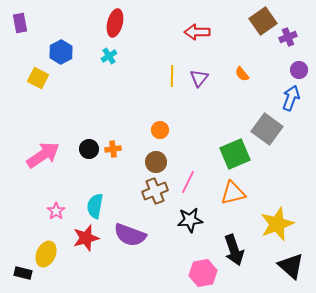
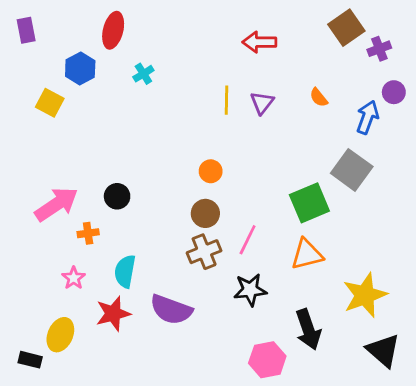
red ellipse: (115, 23) -> (113, 30), moved
blue arrow: (291, 98) -> (367, 117), moved
orange cross: (113, 149) -> (88, 233), moved

